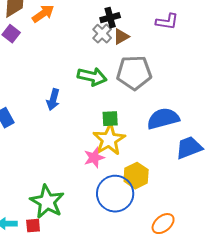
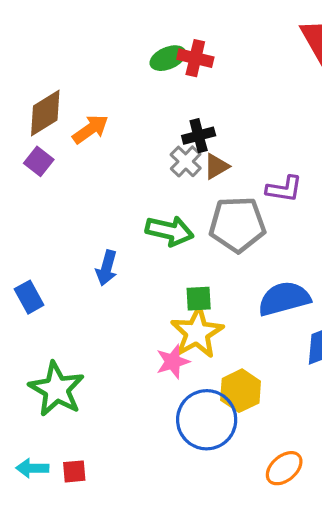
purple L-shape: (167, 22) -> (284, 189), moved
green star: (47, 202) -> (56, 389), moved

